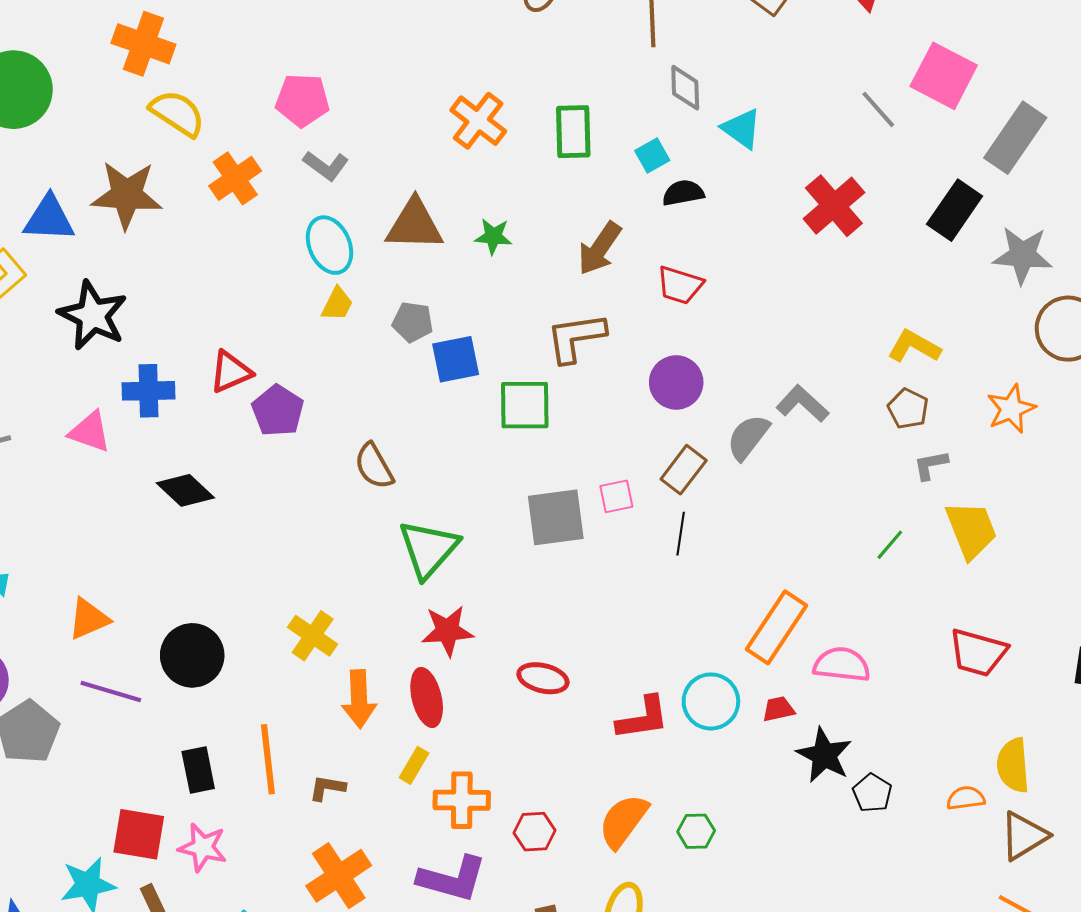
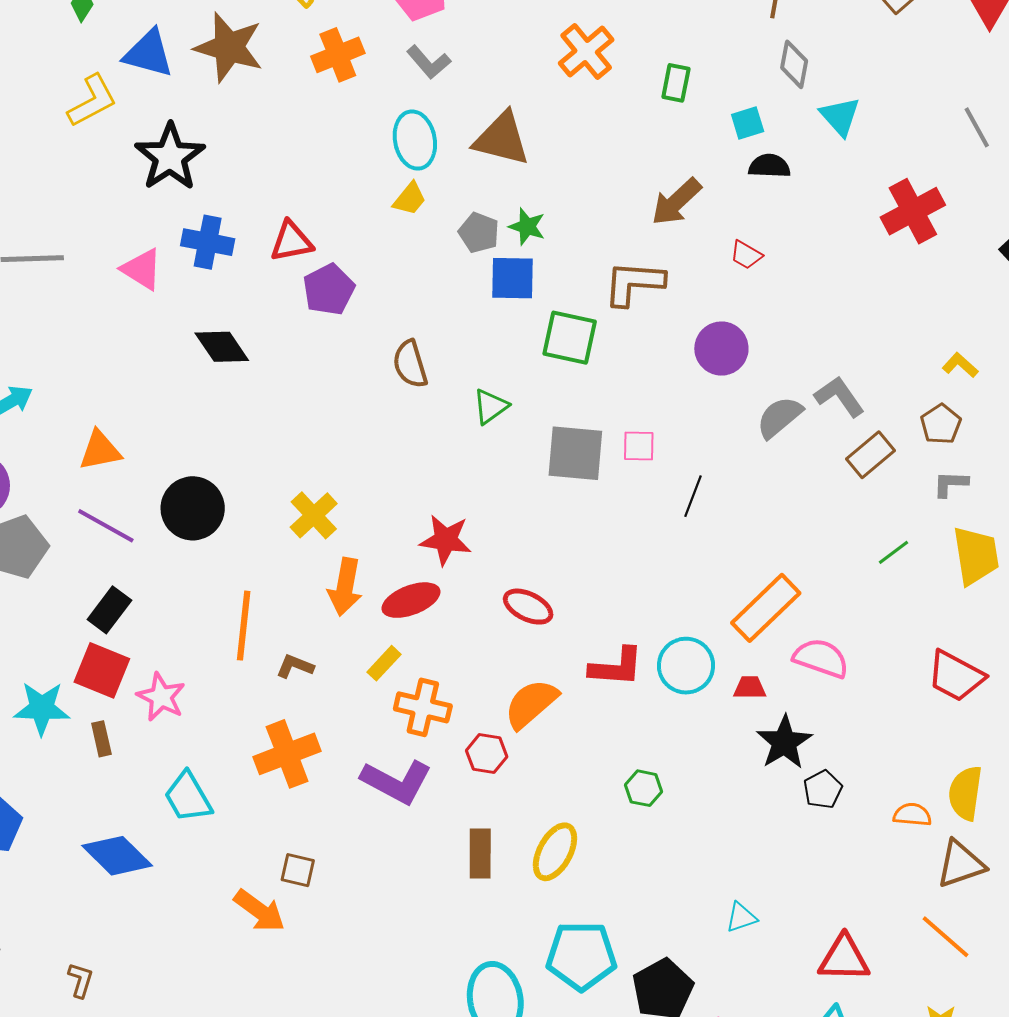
green rectangle: (573, 132) -> (676, 83), size x0.7
green star: (493, 236) -> (527, 227), moved
red trapezoid: (680, 285) -> (746, 255), size x0.7
yellow L-shape: (914, 346) -> (960, 365), size x0.7
brown rectangle: (684, 470) -> (870, 455), moved
green triangle: (428, 549) -> (491, 406), moved, size x0.6
red ellipse: (427, 697) -> (411, 600), turned 70
black rectangle: (198, 770) -> (109, 610), moved, turned 36
orange semicircle: (623, 821) -> (531, 704), moved

